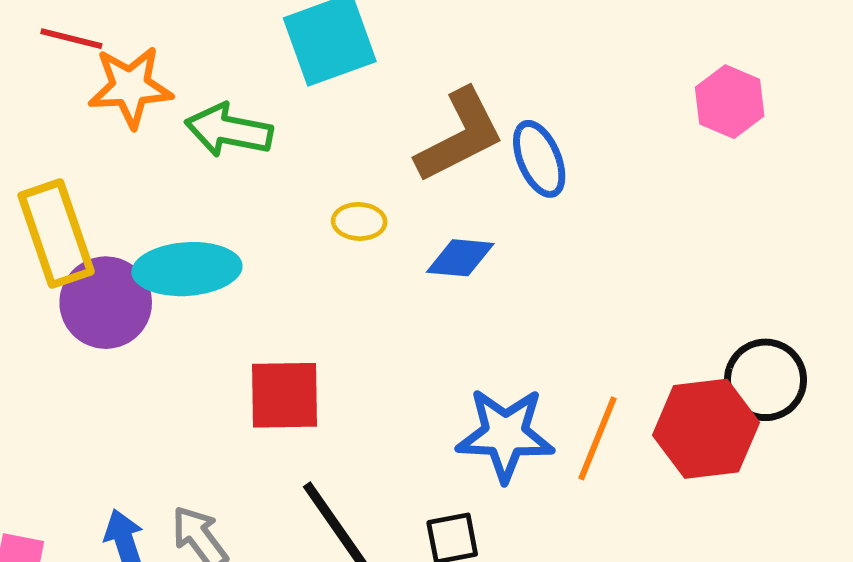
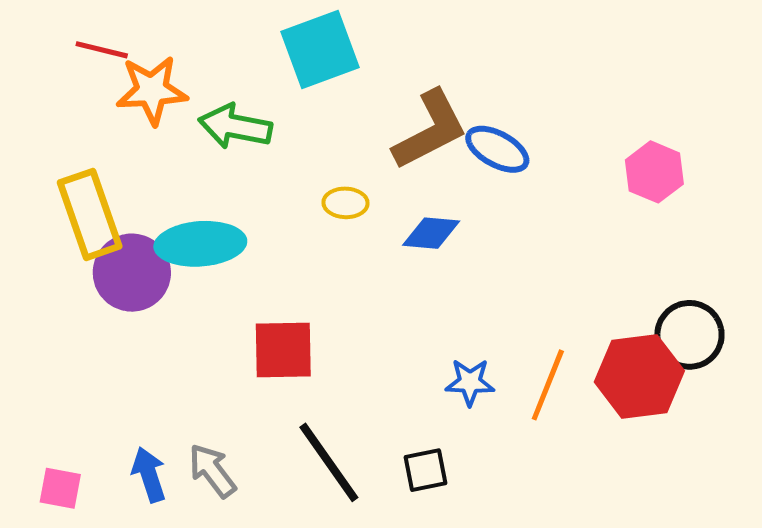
pink hexagon: (730, 102) -> (654, 172), moved
blue ellipse: (539, 159) -> (497, 149), turned -38
blue star: (505, 435) -> (470, 382), size x0.6

